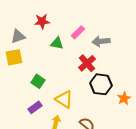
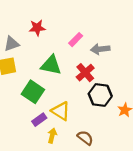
green triangle: (57, 43) -> (51, 65), moved, size x1.5
green square: (38, 81) -> (33, 92), size x1.5
purple rectangle: (35, 107) -> (39, 120), moved

